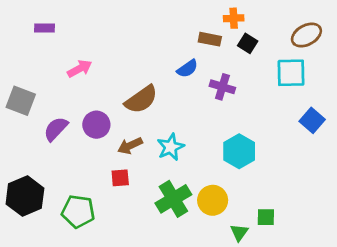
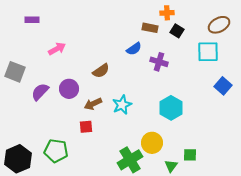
brown semicircle: (141, 99) -> (101, 71), size x0.7
black hexagon: (25, 196) -> (18, 159), moved
green cross: (173, 199) -> (130, 160), moved

